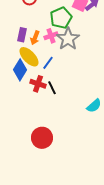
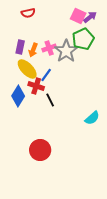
green pentagon: (61, 18) -> (83, 39), moved
blue diamond: (20, 70) -> (18, 96), moved
red cross: (38, 84) -> (36, 86), moved

